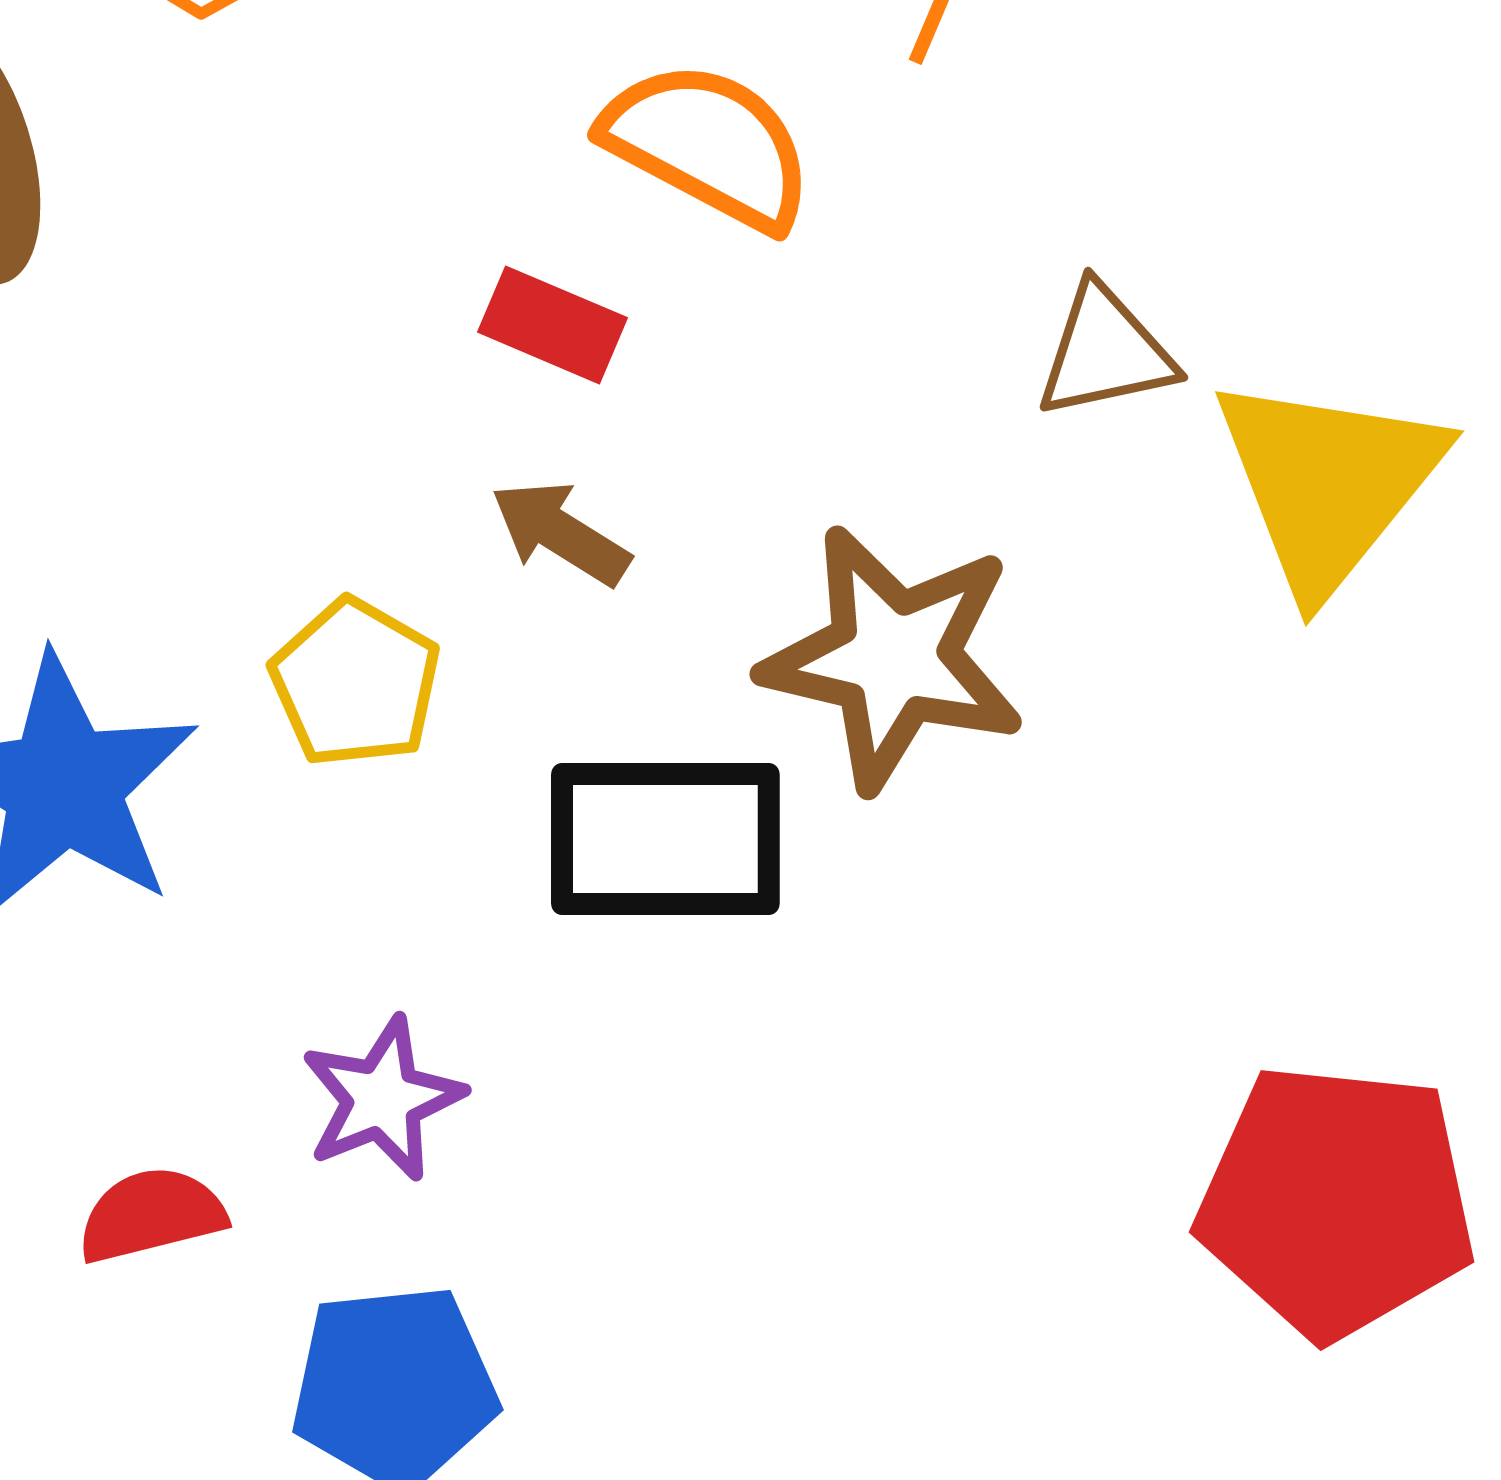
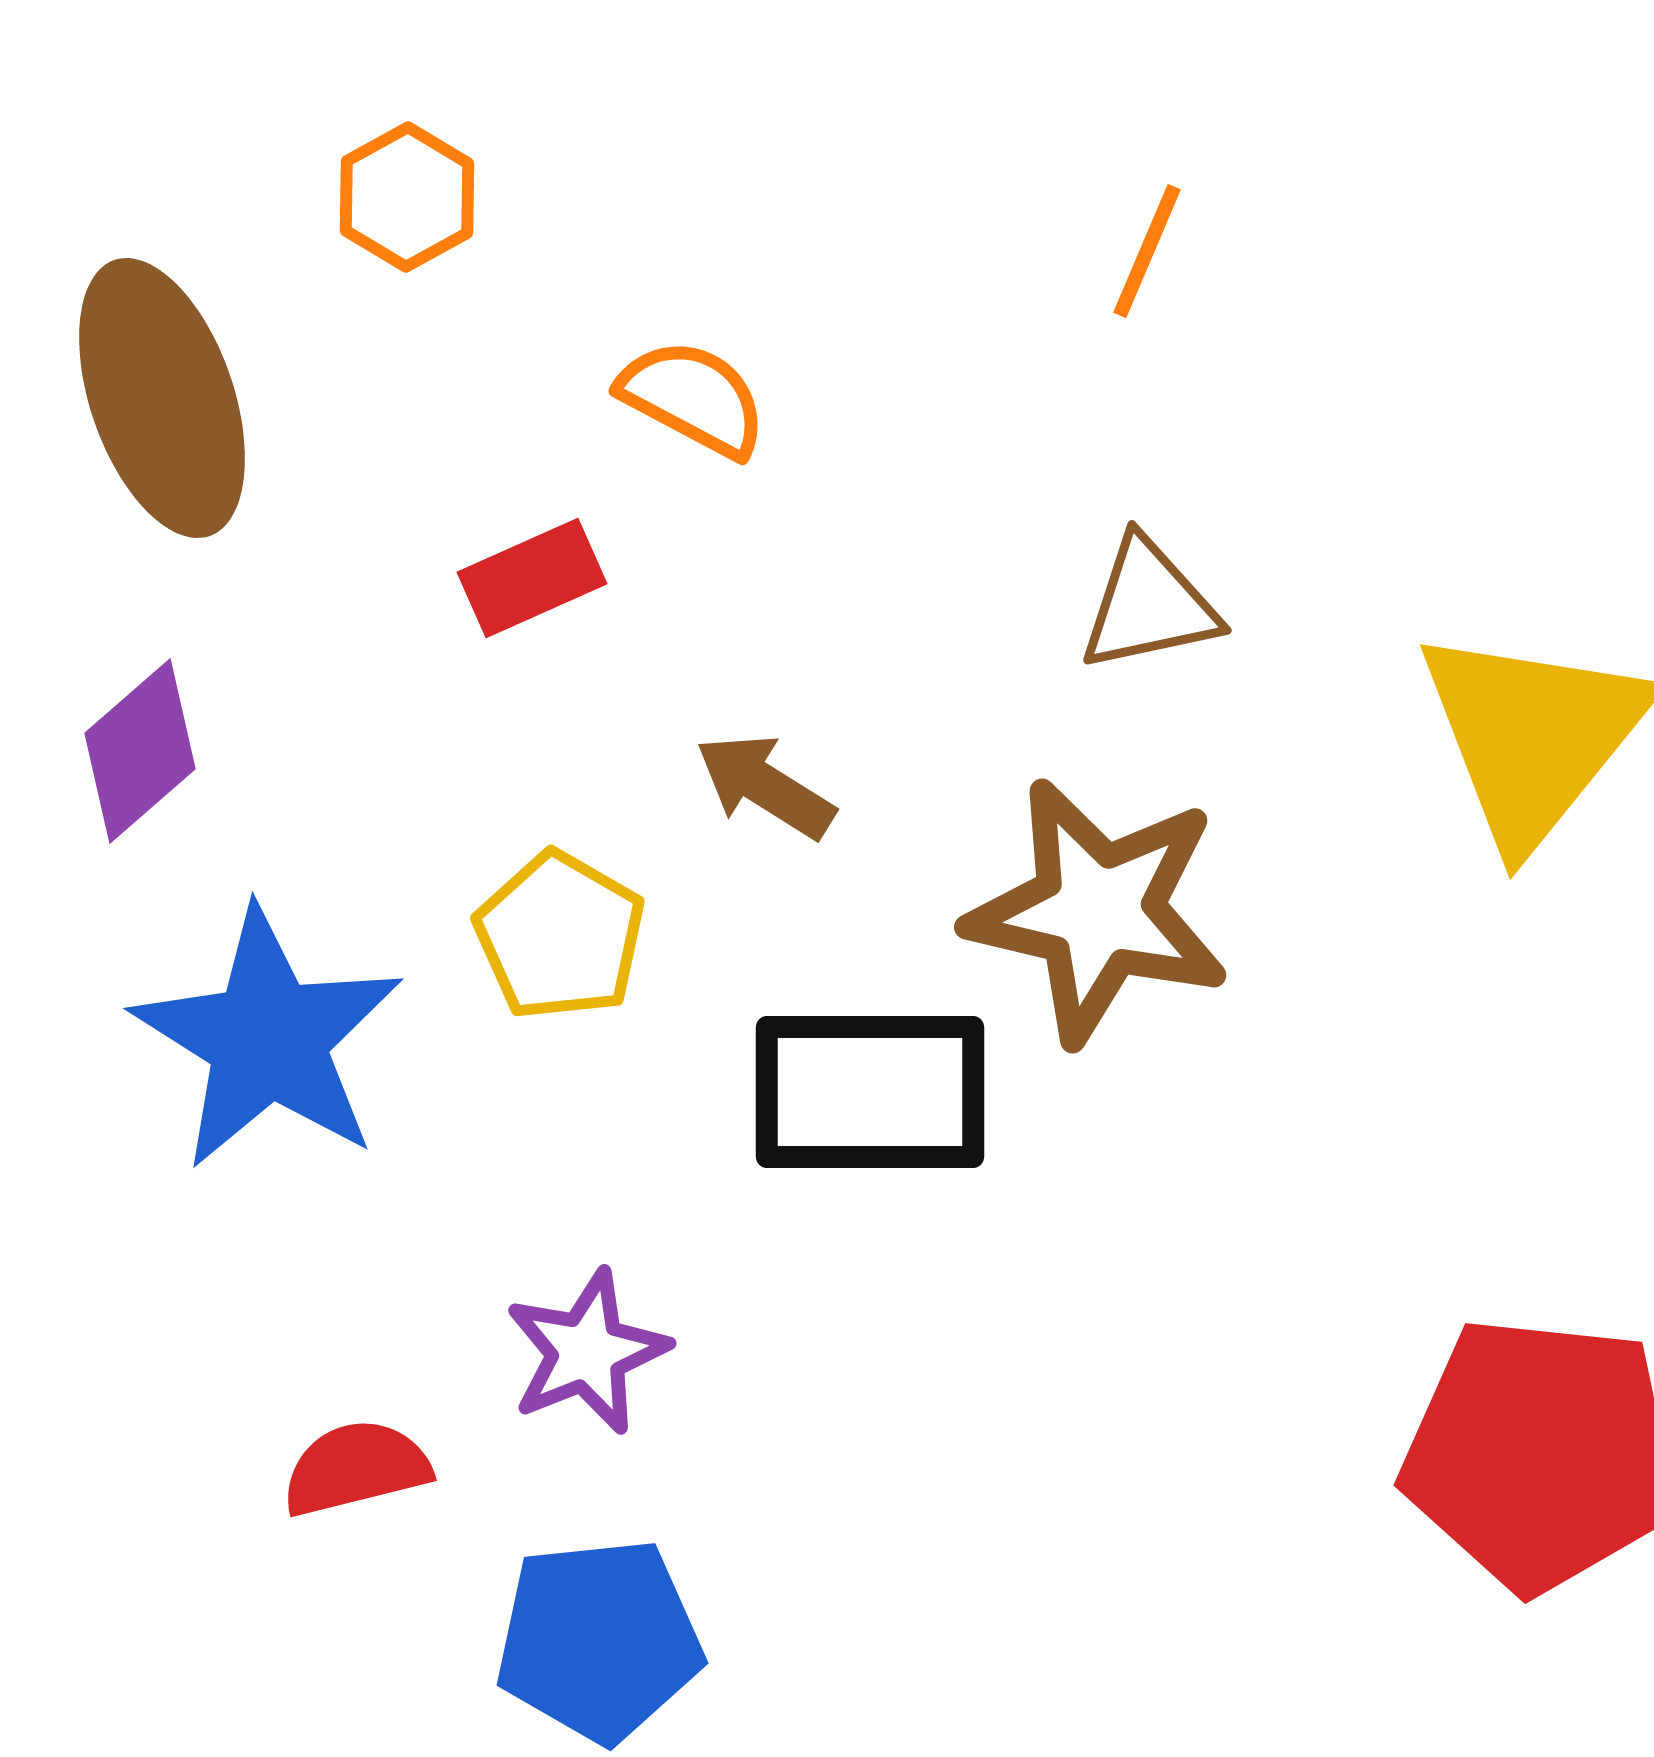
orange semicircle: (708, 145) -> (693, 398), moved, size x0.7
red rectangle: (552, 325) -> (532, 578), moved, turned -47
brown triangle: (1105, 352) -> (1149, 605), moved

